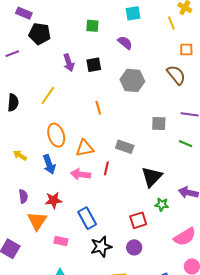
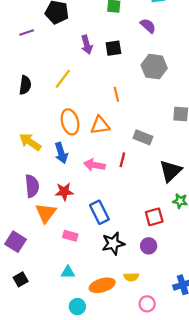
orange triangle: (85, 148) -> (100, 125), moved
yellow arrow: (20, 155) -> (30, 142), size x1.5
purple semicircle: (23, 196) -> (32, 186), size x1.5

